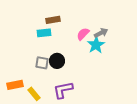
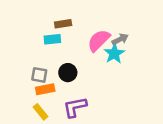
pink semicircle: (83, 34) -> (99, 40), size x1.5
gray square: (42, 63) -> (39, 75), moved
orange rectangle: (15, 85) -> (45, 89), moved

